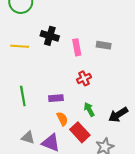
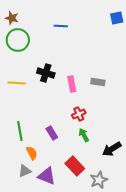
purple rectangle: (56, 98) -> (52, 133), turned 64
green arrow: (89, 109) -> (84, 135), moved
orange semicircle: (62, 119) -> (32, 153), moved
gray triangle: (28, 137) -> (25, 171), turned -40

